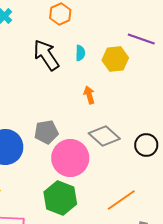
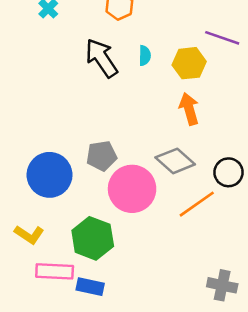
orange arrow: (89, 95) -> (189, 109), moved, size x1.4
green hexagon: (60, 198) -> (93, 238), moved
orange line: (121, 200) -> (197, 204), moved

